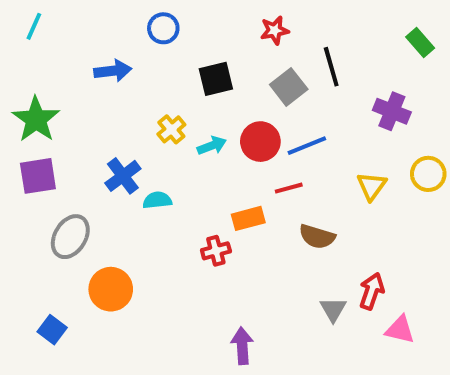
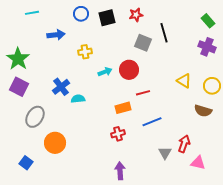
cyan line: (34, 26) -> (32, 13), moved, turned 56
black square: (216, 79) -> (107, 18), moved
gray square: (289, 87) -> (143, 43), turned -30
purple cross: (392, 111) -> (207, 47), moved
yellow cross: (171, 129) -> (85, 52), moved, turned 32
blue line: (307, 146) -> (152, 122), moved
purple square: (38, 176) -> (19, 87), turned 36
yellow triangle: (372, 186) -> (184, 81), moved, turned -35
brown semicircle: (317, 237) -> (203, 111), moved
red cross: (216, 251) -> (118, 134), moved

